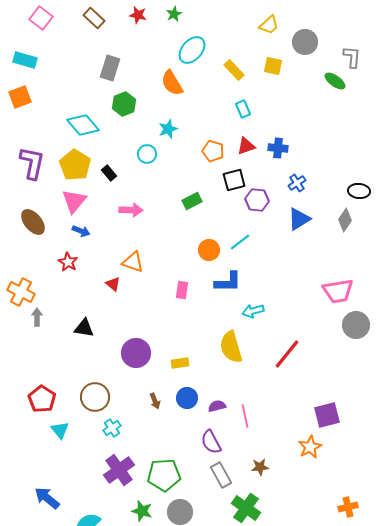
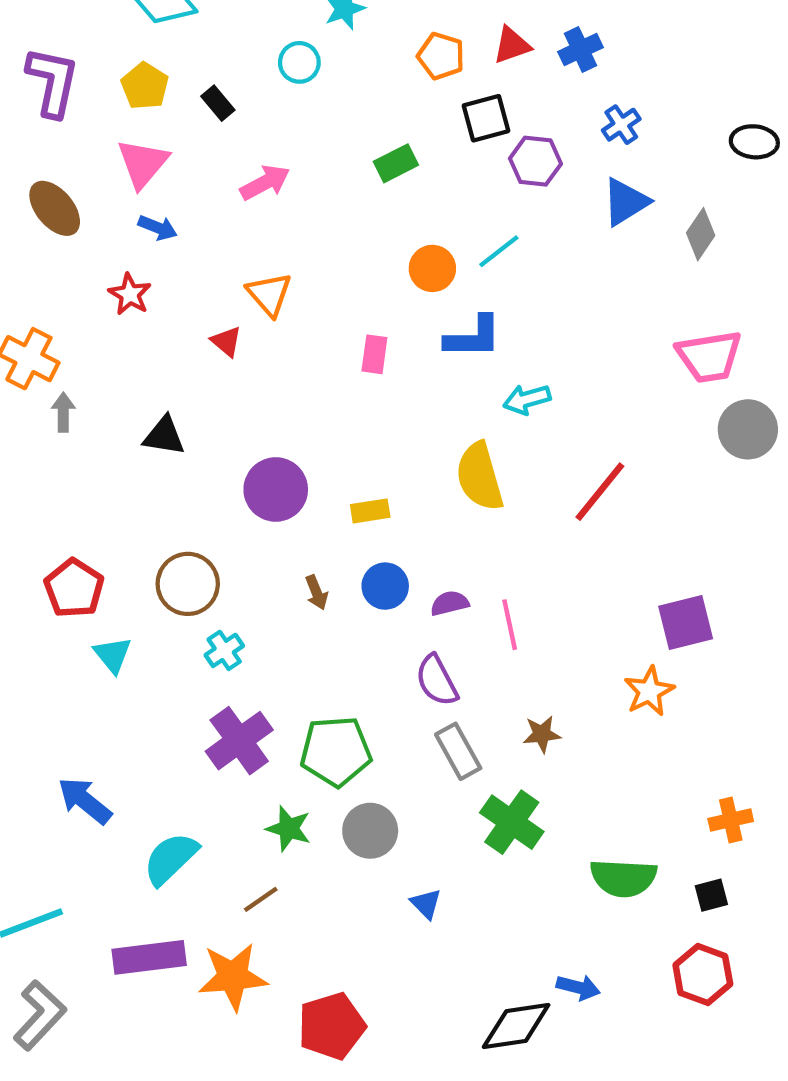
blue cross: (278, 148) -> (580, 50), turned -30
yellow pentagon: (75, 165) -> (145, 86), size x0.7
pink arrow: (131, 210) -> (265, 183), turned -30
gray diamond: (345, 220) -> (701, 234), moved
orange triangle: (133, 262) -> (269, 294), turned 30

